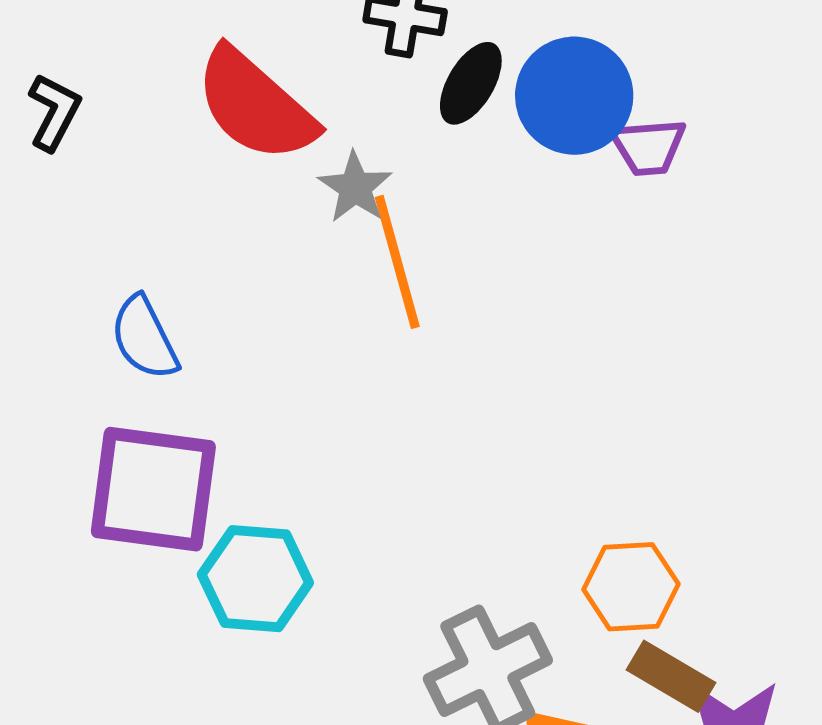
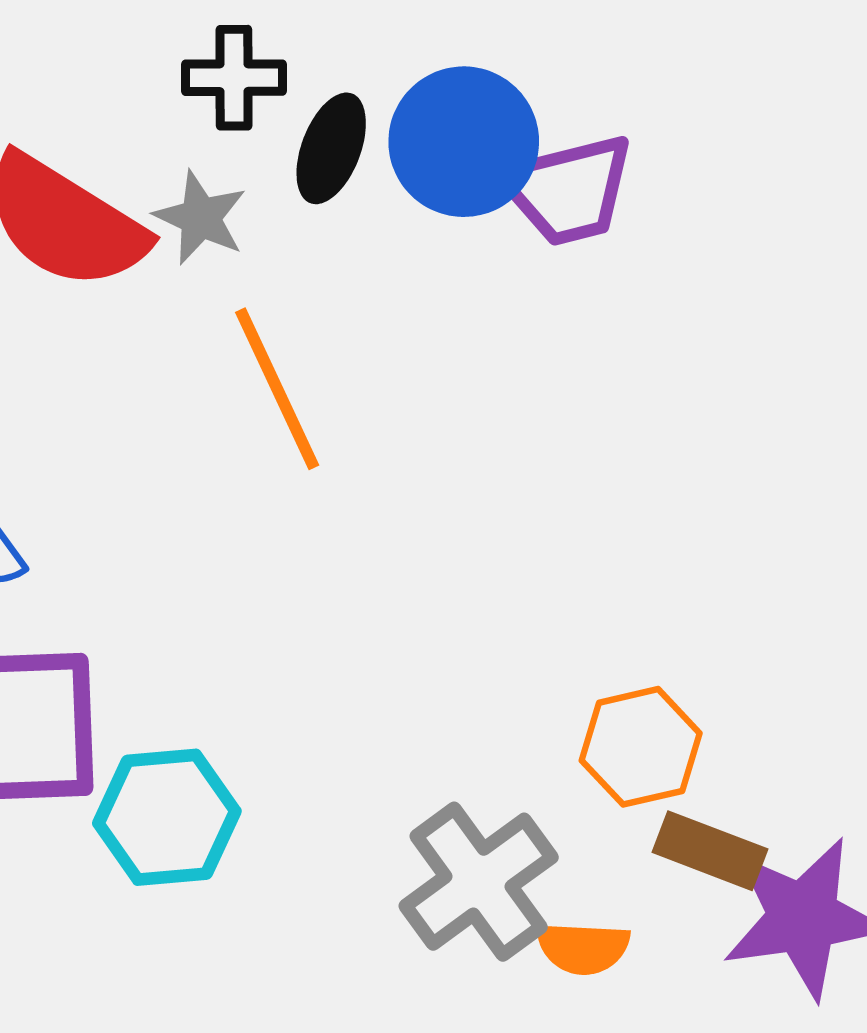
purple trapezoid: (648, 147) -> (568, 190), size x1.4
gray star: (355, 187) -> (200, 218), moved

